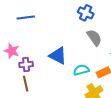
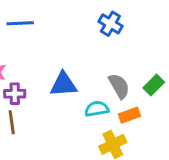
gray semicircle: (94, 38) -> (119, 86), moved
blue triangle: (58, 56) -> (63, 84), turned -36

